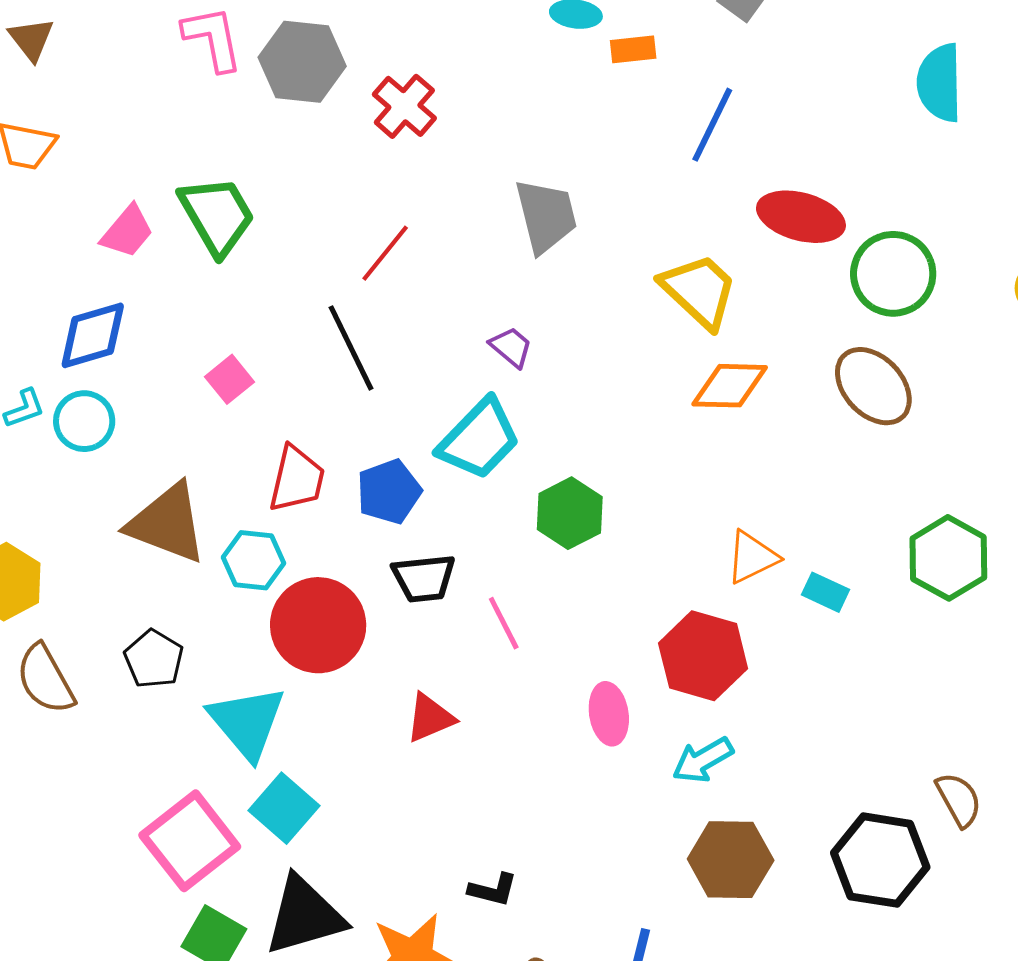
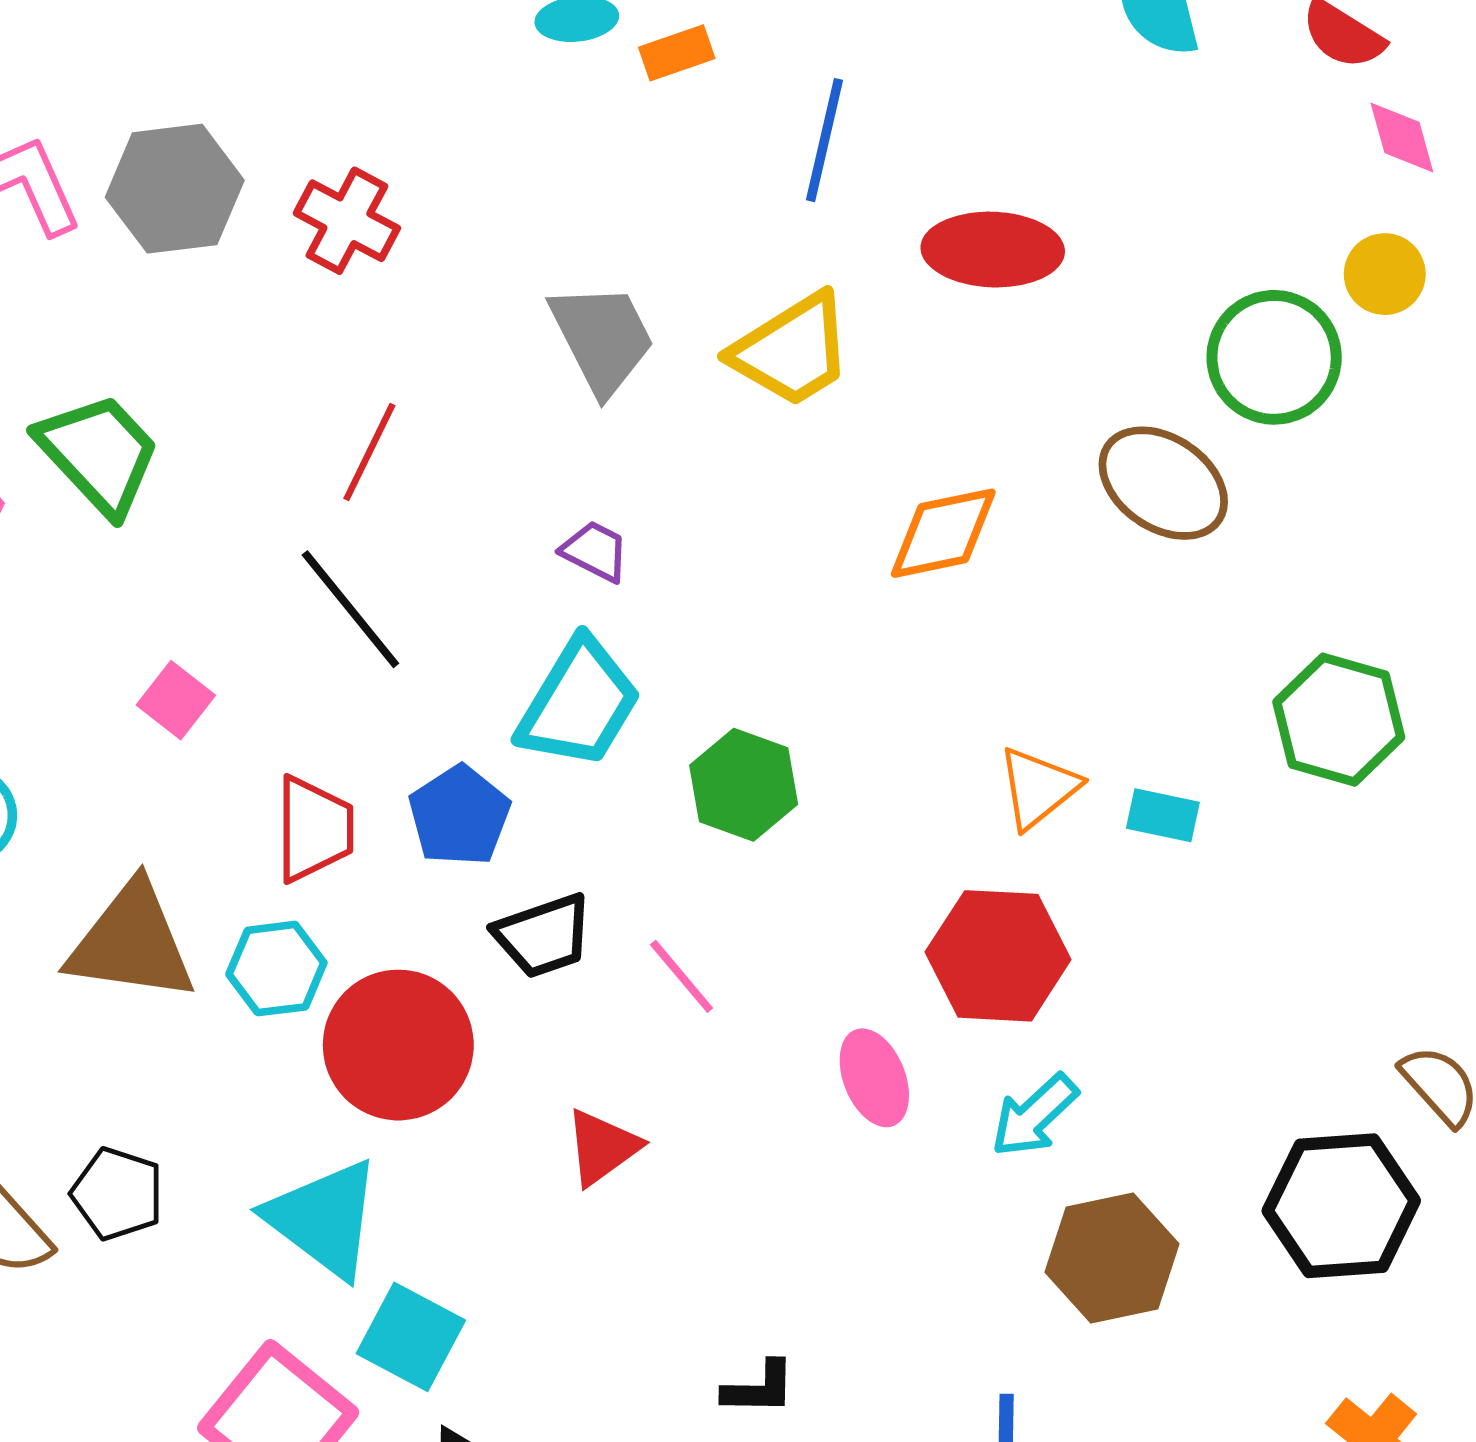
green circle: (893, 274) -> (1274, 357), moved
yellow trapezoid: (699, 291) -> (792, 350), moved, turned 118
black pentagon: (154, 659) -> (117, 1194), moved

